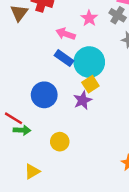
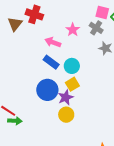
cyan circle: (89, 62) -> (72, 66), size x0.6
blue circle: (44, 95) -> (47, 90), moved
yellow circle: (60, 142) -> (66, 115), moved

